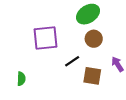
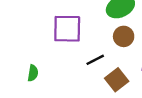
brown square: (92, 76) -> (117, 80), turned 36

